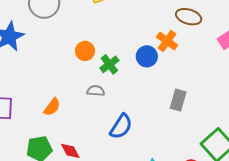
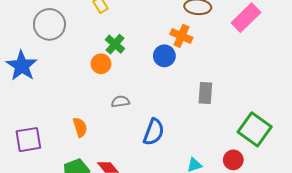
green cross: (109, 64) -> (115, 44), moved
orange semicircle: (52, 107) -> (80, 127), turned -42

